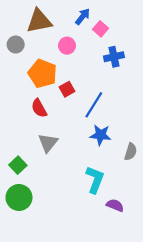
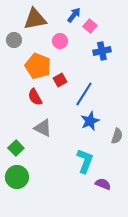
blue star: (101, 135) -> (90, 121), turned -30
gray triangle: (48, 143) -> (43, 128), turned -42

